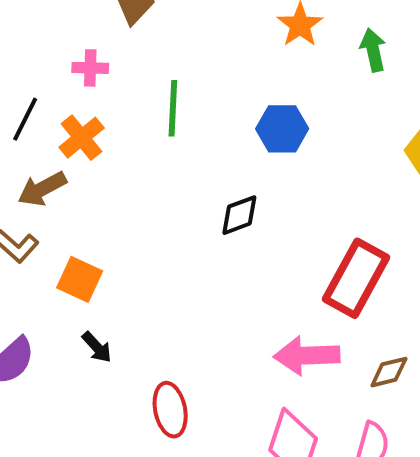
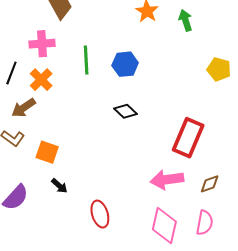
pink cross: (90, 68) -> (42, 44), size x1.4
blue hexagon: (282, 129) -> (125, 64), moved
black diamond: (239, 215) -> (125, 111), turned 70

